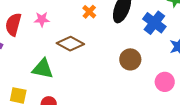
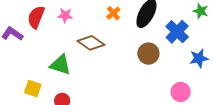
brown circle: (130, 59) -> (148, 54), moved

